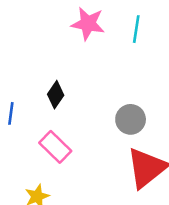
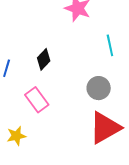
cyan line: (136, 29) -> (110, 45), moved, turned -30

